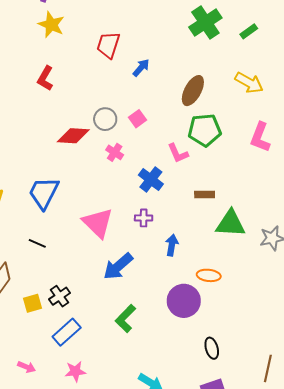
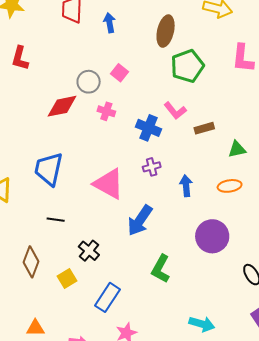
blue arrow: (141, 68) -> (110, 23), turned -36
pink L-shape: (178, 153) -> (175, 111), moved
green triangle: (231, 223) -> (237, 149), size x0.6
orange ellipse: (209, 275) -> (230, 186), moved
black cross: (60, 296) -> (89, 251), moved

